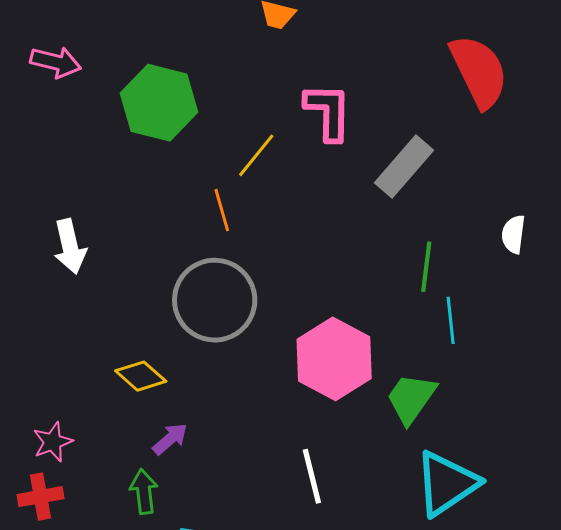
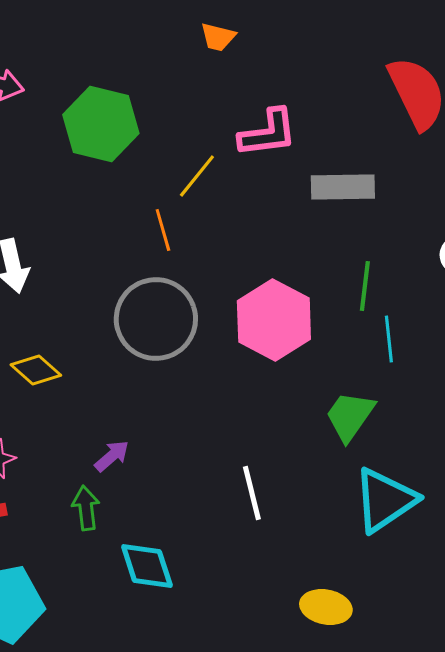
pink L-shape: (328, 112) -> (268, 133), turned 82
gray rectangle: (404, 166) -> (343, 187), turned 48
pink hexagon: (334, 359) -> (274, 320), moved
yellow diamond: (141, 376) -> (36, 370), moved

